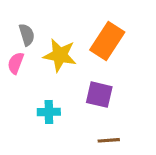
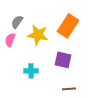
gray semicircle: (27, 35) -> (17, 22), turned -128

